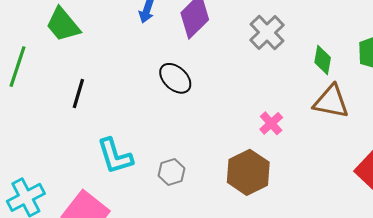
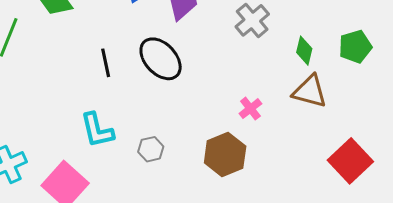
black ellipse: (175, 78) -> (161, 59), size x1.4
black line: (78, 94) -> (106, 63), moved, turned -32

